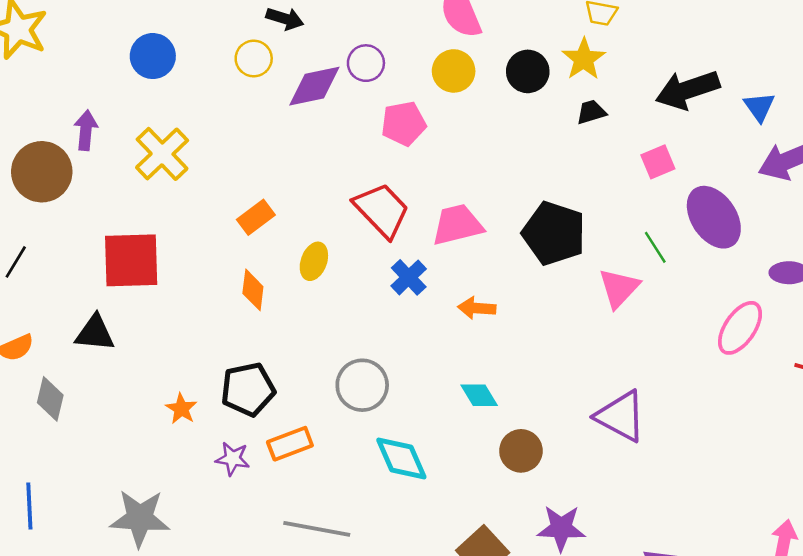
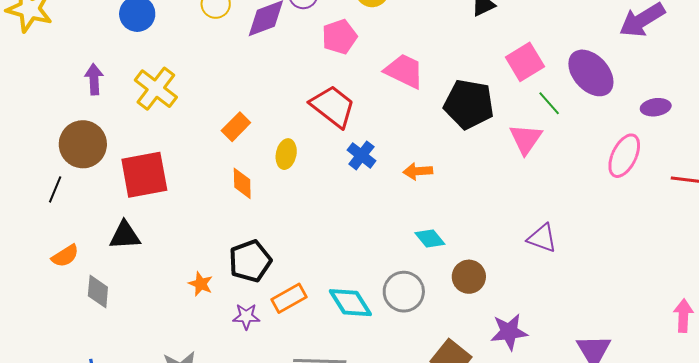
pink square: (658, 162) -> (525, 62), moved, size x1.4
brown circle: (42, 172) -> (83, 144), moved
pink trapezoid: (457, 225) -> (404, 71), moved, turned 48
gray circle: (362, 385) -> (404, 292), moved
purple triangle: (621, 416) -> (542, 238), size x0.7
cyan diamond: (401, 459) -> (350, 303), moved

